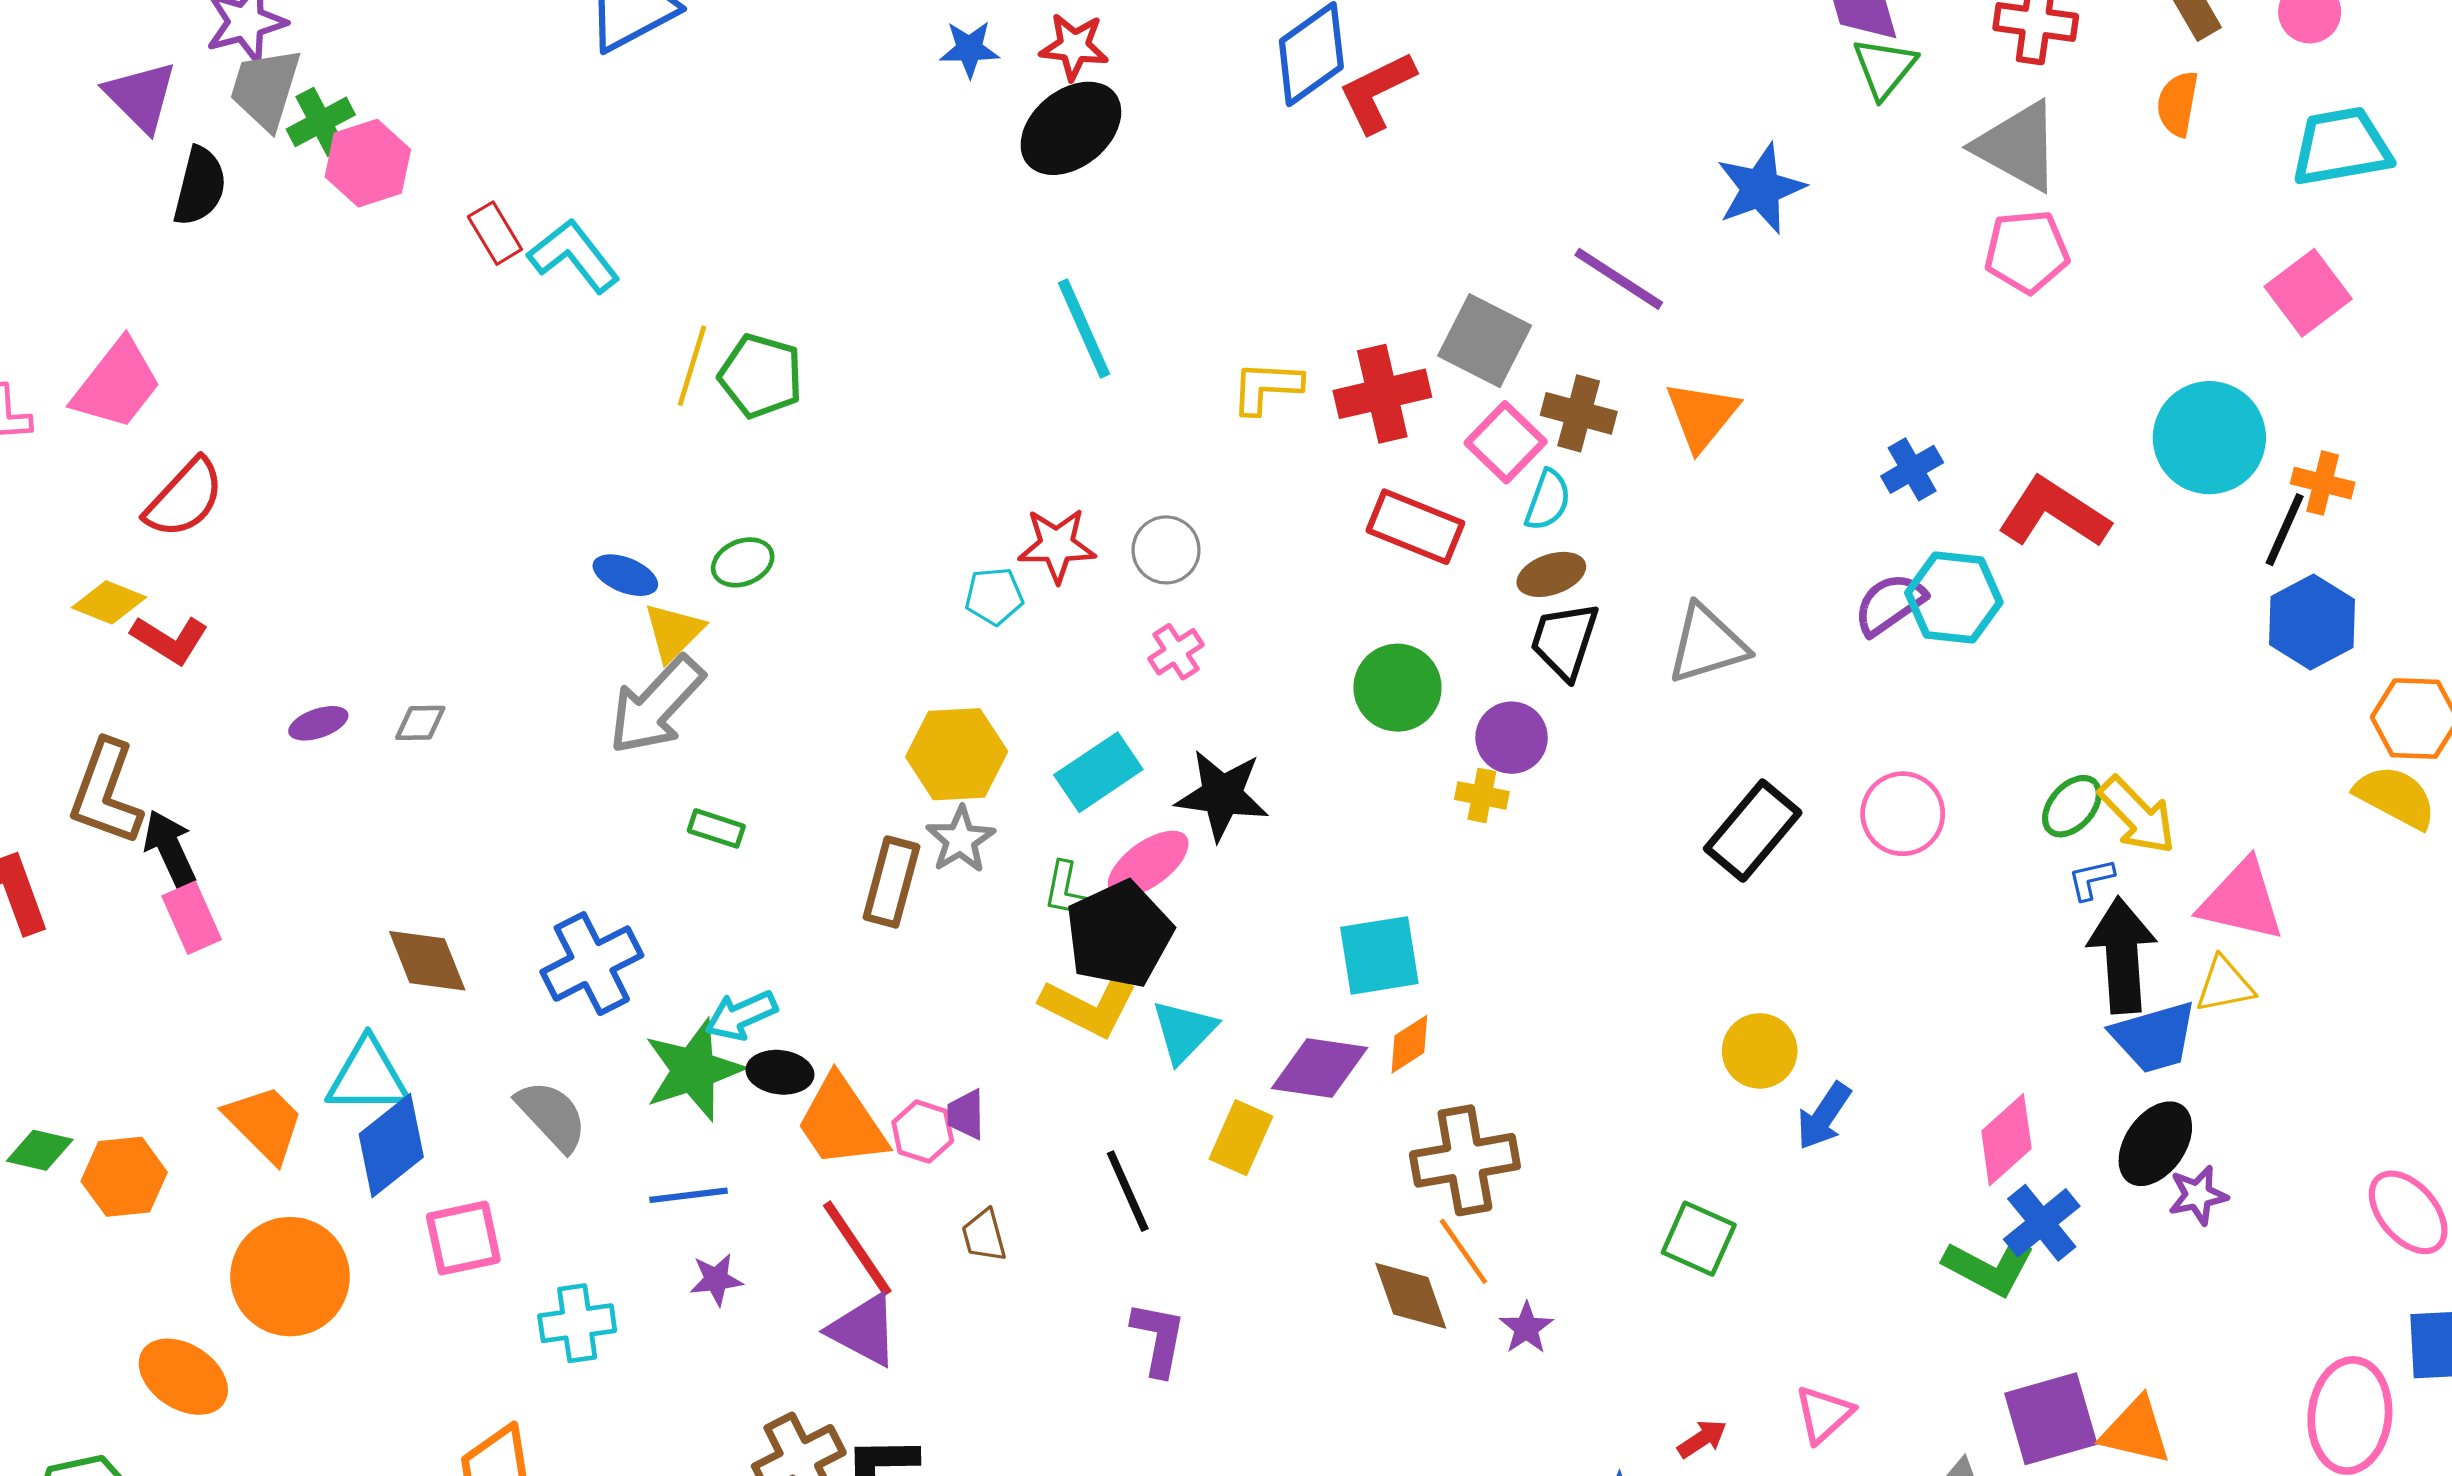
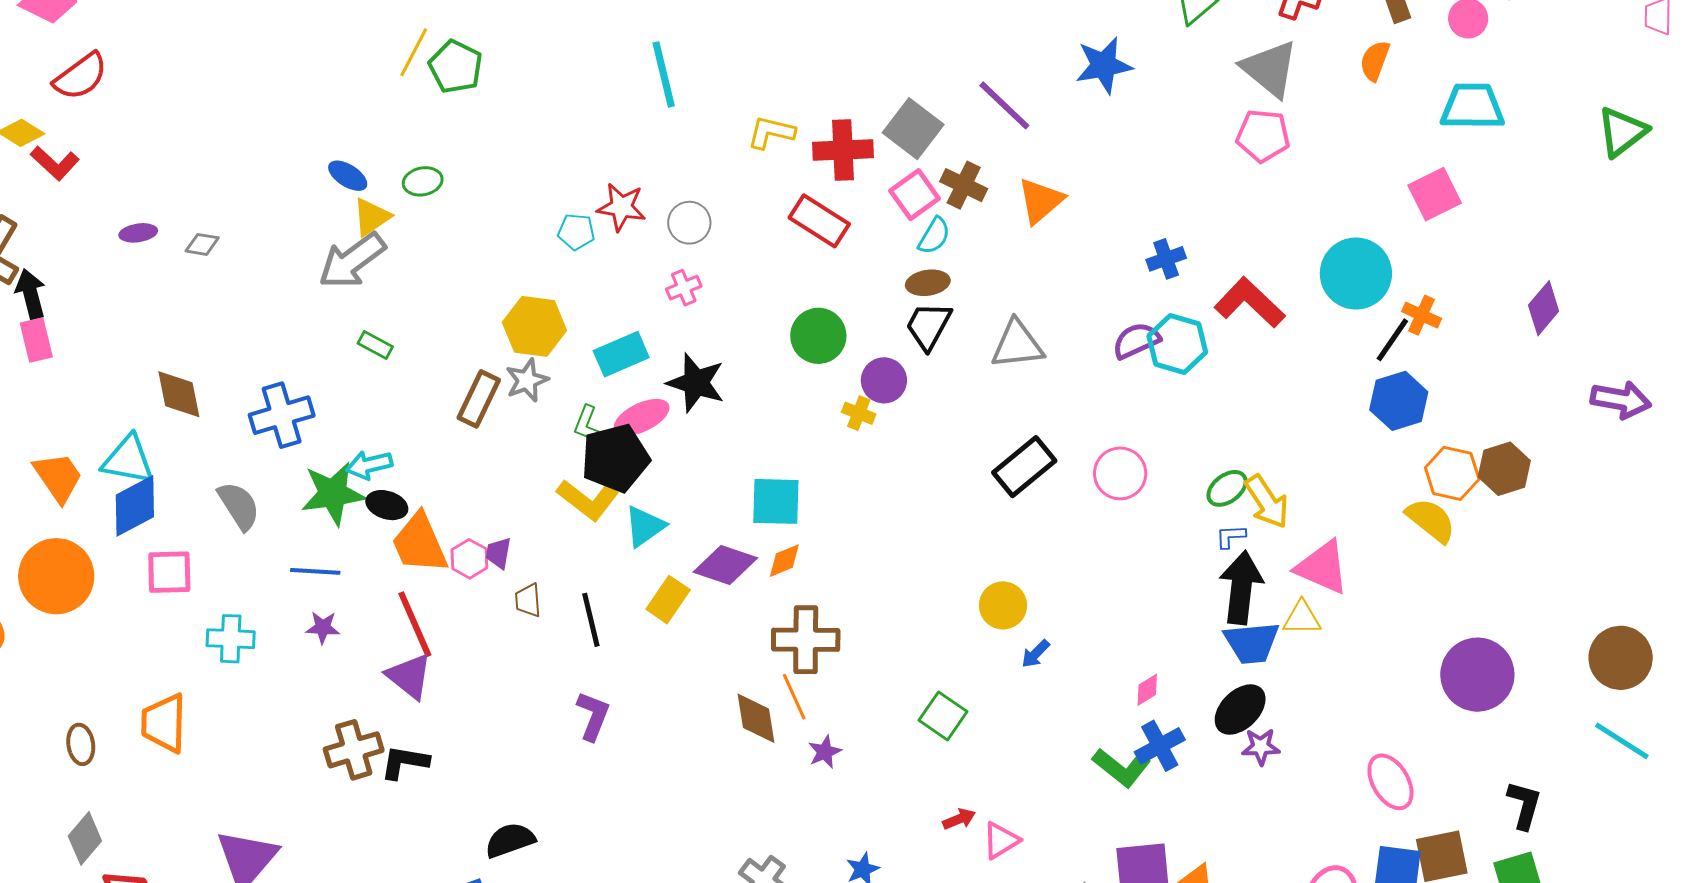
red rectangle: (1415, 527) -> (819, 221), moved
blue arrow: (1824, 1116) -> (1036, 654), size x0.7
pink diamond: (2006, 1140) -> (1147, 690), size x0.6
brown trapezoid: (984, 1235) -> (528, 600), moved
red arrow: (1702, 1439) -> (959, 819), moved

